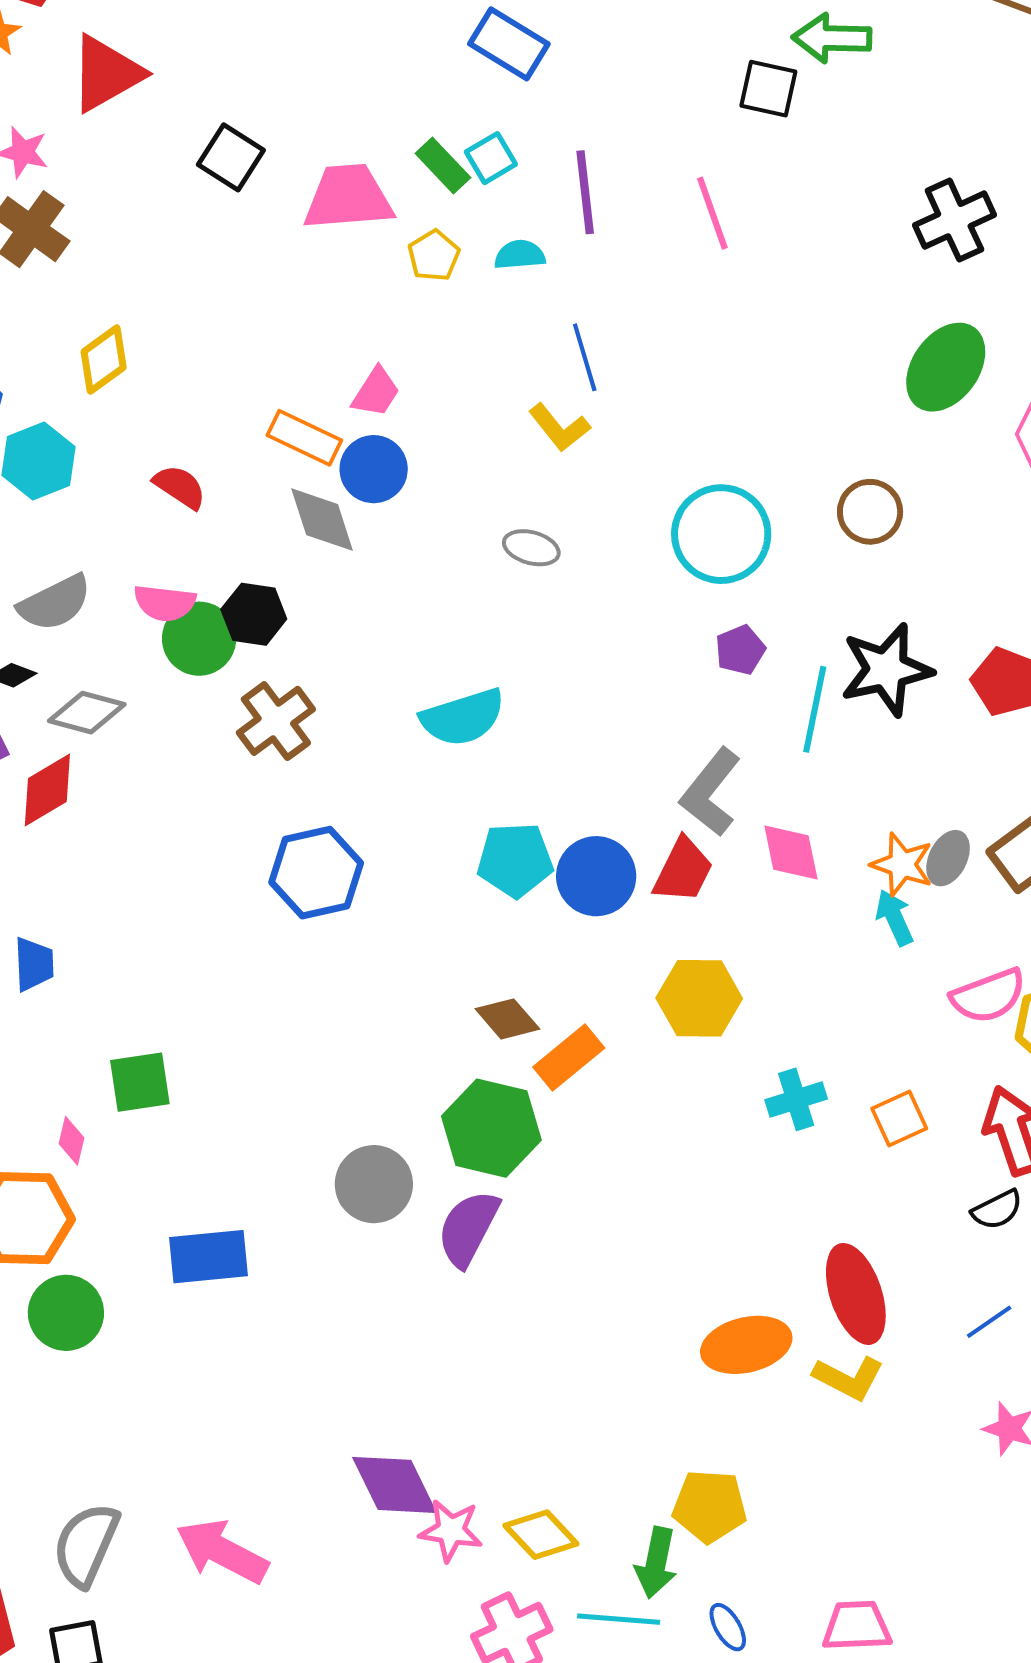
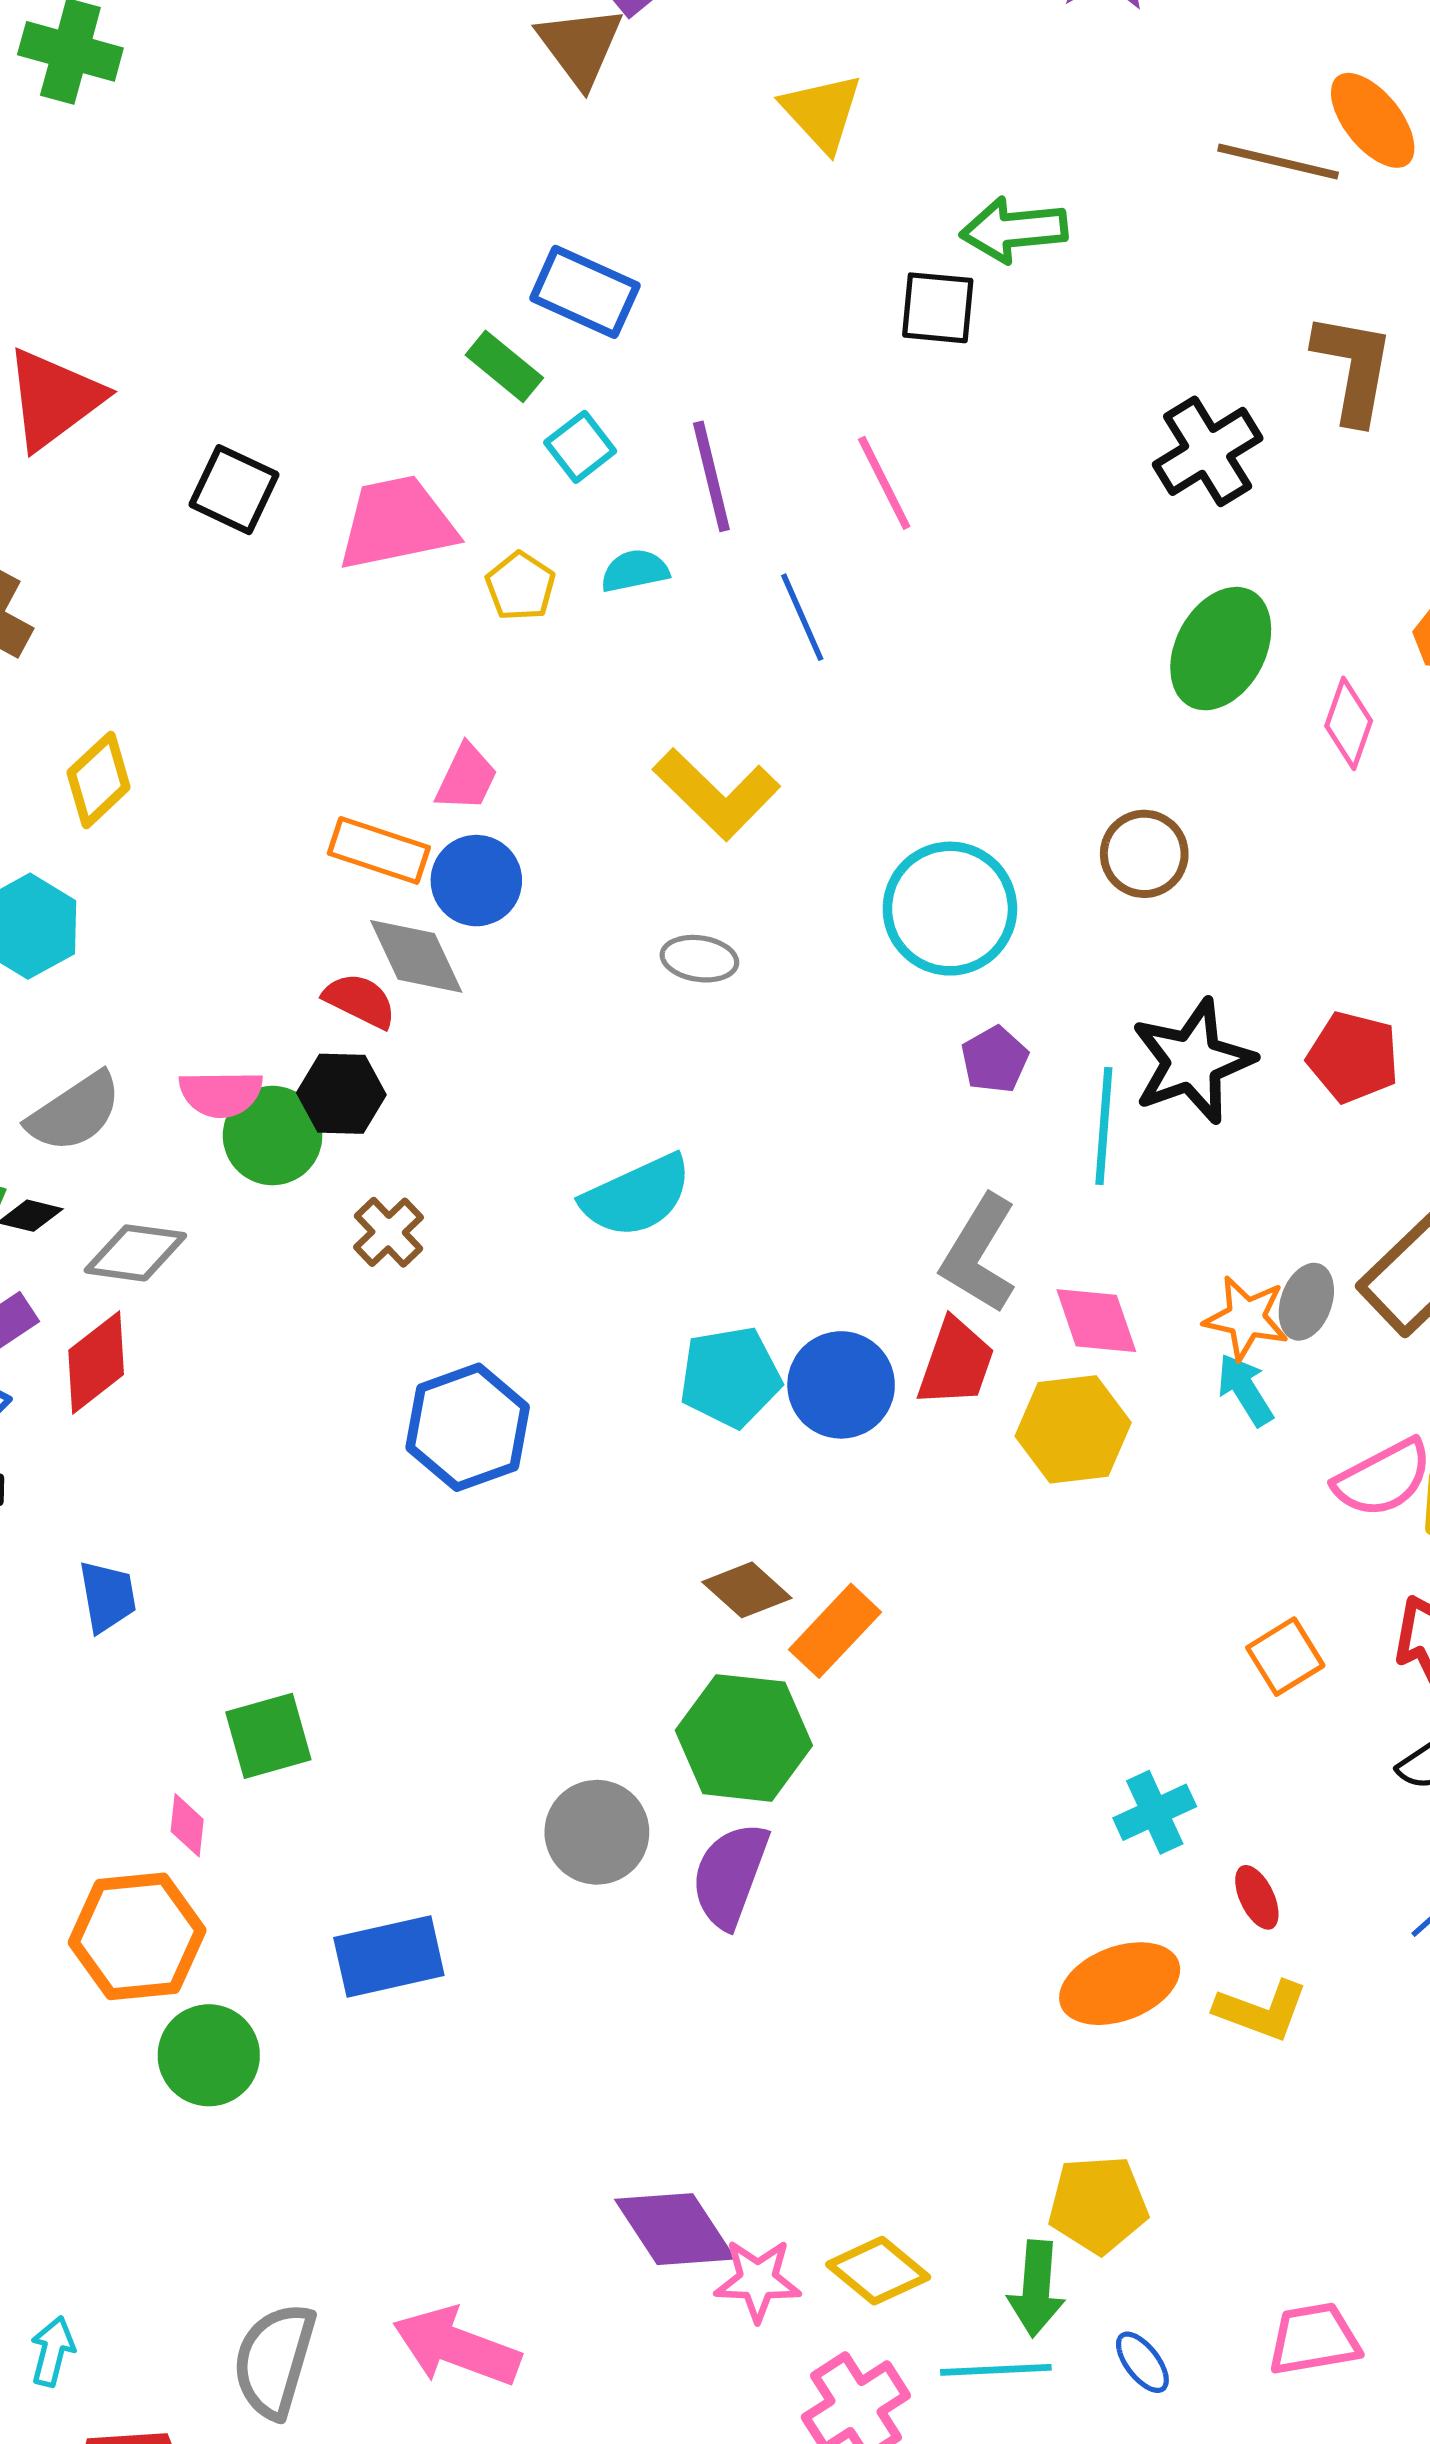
green rectangle: (443, 165) -> (504, 366), moved
blue line: (585, 357) -> (802, 617), moved
yellow L-shape: (559, 427) -> (716, 794), size x1.5
red semicircle: (180, 487) -> (360, 1001), moved
brown cross: (276, 721) -> (389, 1232), size x0.7
yellow hexagon: (699, 998) -> (1073, 1429), moved
cyan cross: (796, 1099) -> (1155, 1812), moved
red ellipse: (856, 1294) -> (1257, 1897), size x0.5

